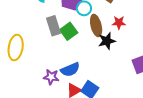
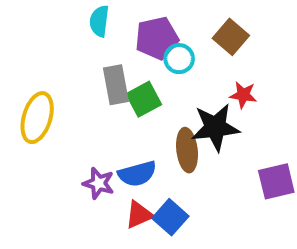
brown ellipse: (96, 26) -> (187, 150), moved
black star: (107, 41) -> (215, 127), size x1.4

